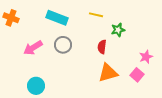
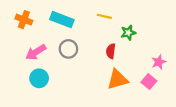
orange cross: (11, 18) -> (24, 20), moved
cyan circle: (36, 86) -> (39, 78), moved

